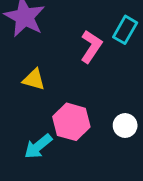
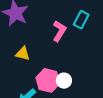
white circle: (125, 126) -> (64, 81), moved

